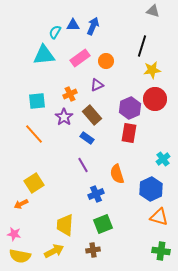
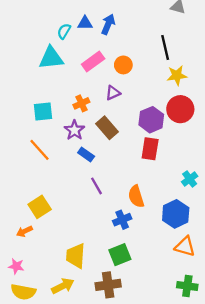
black line: (142, 46) -> (165, 48), turned -30
blue rectangle: (87, 138) -> (86, 155), moved
blue cross: (96, 194) -> (122, 220), moved
brown cross: (93, 250) -> (108, 285), size x1.5

